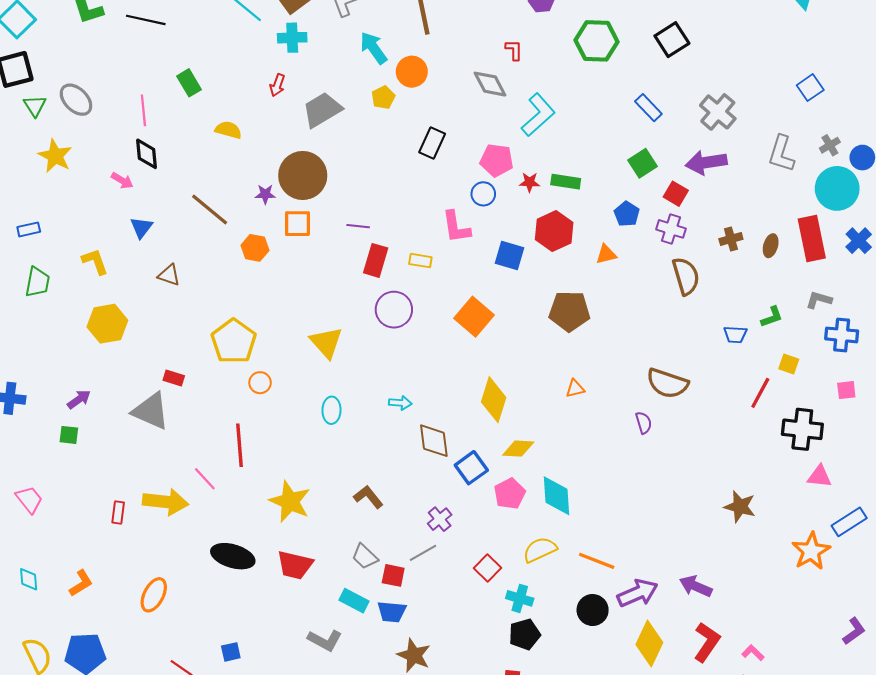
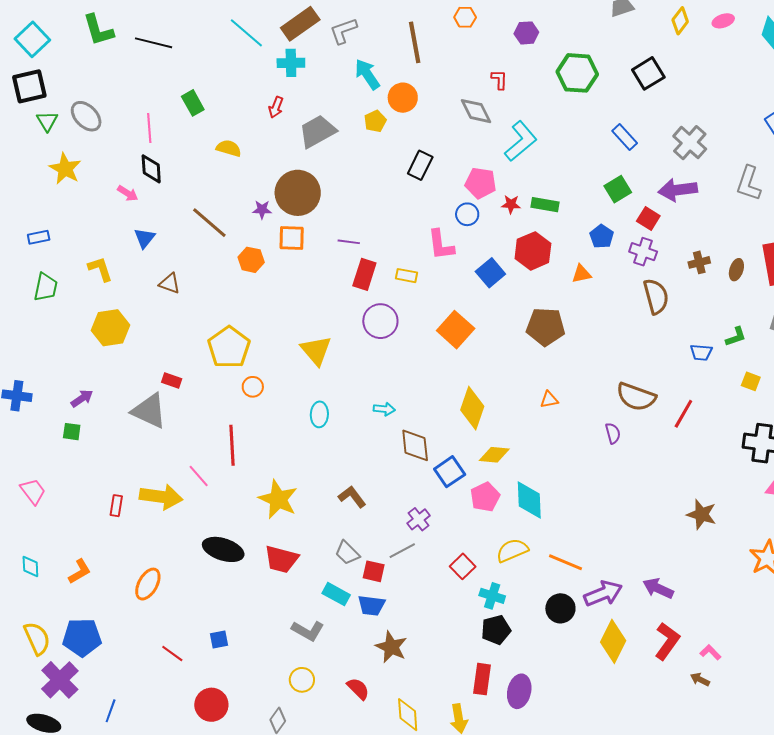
blue square: (509, 255) -> (490, 273), turned 32
red line: (760, 393) -> (683, 414), moved

